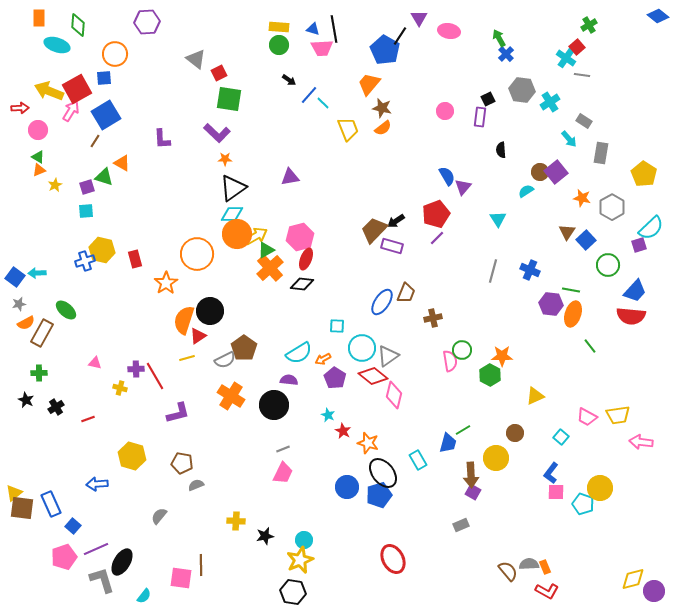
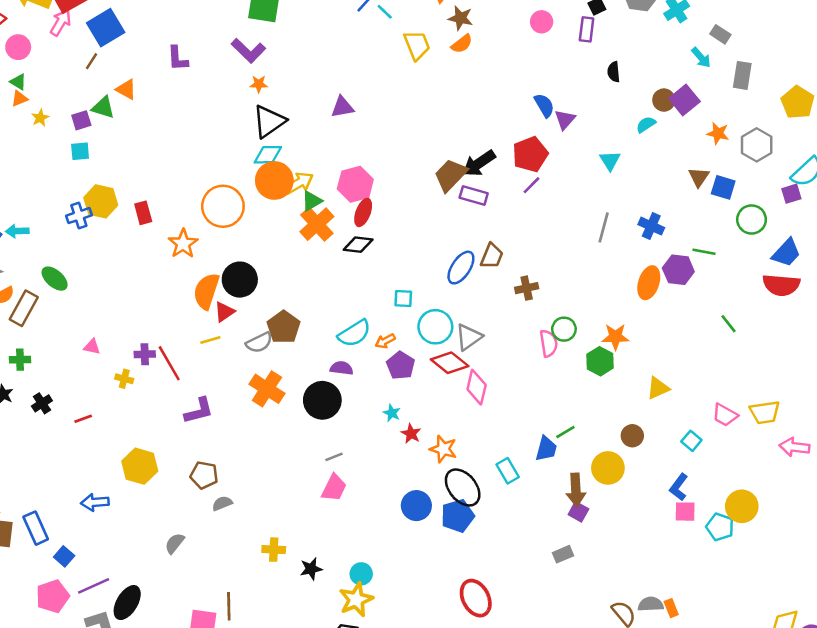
black arrow: (396, 221) -> (479, 163), size x1.5
blue square: (586, 240) -> (723, 187), turned -30
orange ellipse: (573, 314) -> (649, 283), moved

